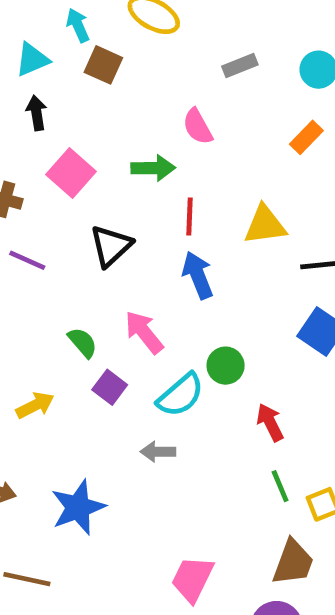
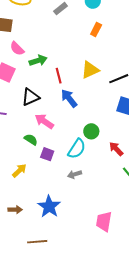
pink semicircle: (198, 127) -> (17, 49), moved
black triangle: (111, 246) -> (30, 97), turned 36
pink arrow: (144, 332) -> (44, 121), moved

